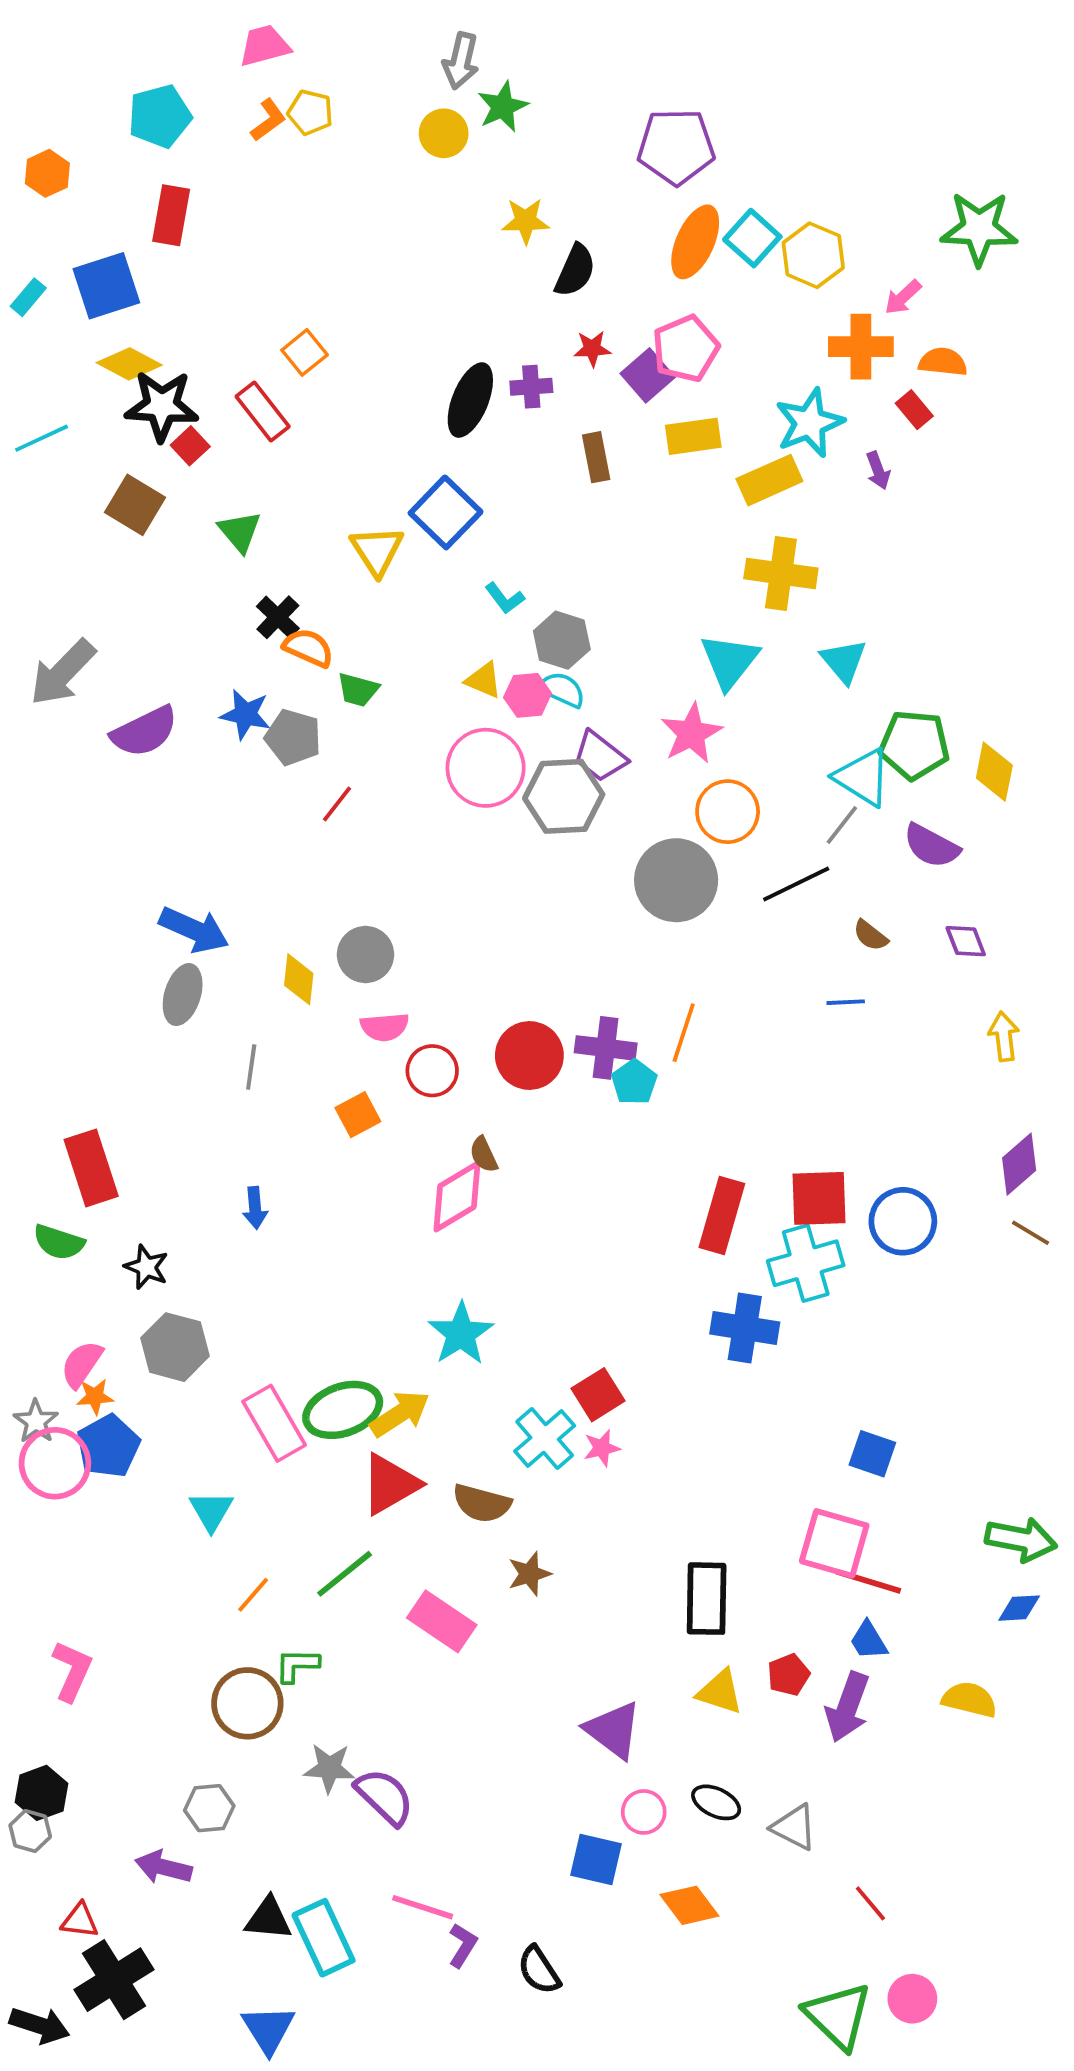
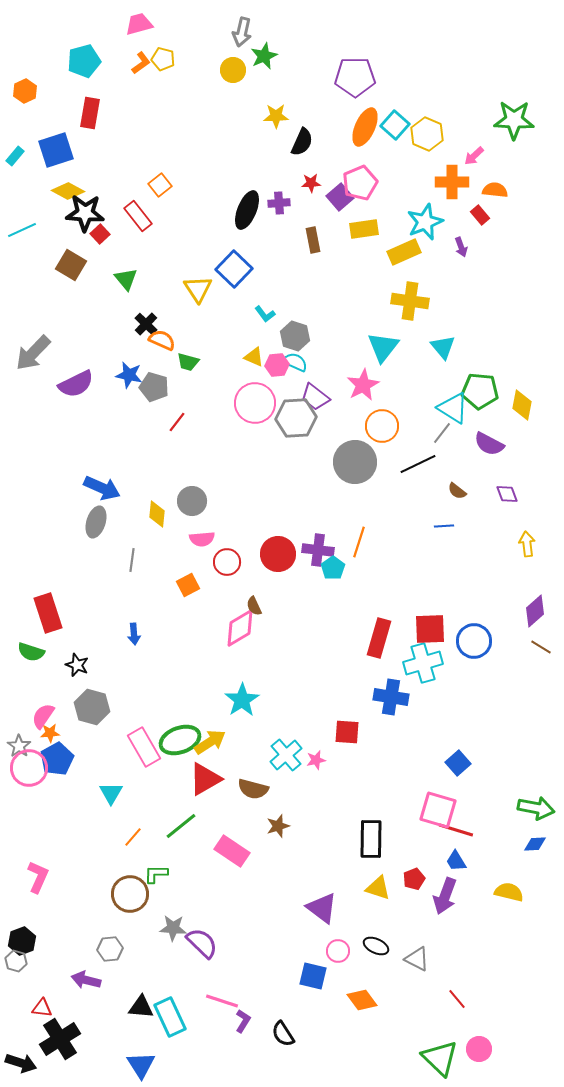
red square: (598, 1395) -> (347, 732), moved, turned 36
blue square: (872, 1454) -> (458, 763), turned 30

